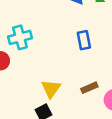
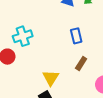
brown rectangle: (89, 88) -> (81, 63), moved, turned -32

